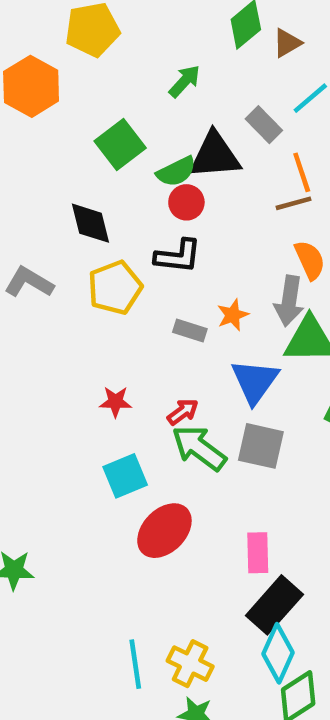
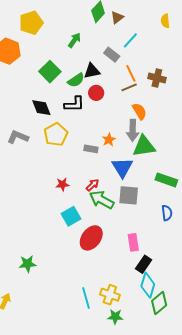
black triangle: (215, 155) -> (92, 71), size x0.7
red circle: (186, 202) -> (96, 93), moved
black L-shape: (178, 256) -> (74, 104), moved
black rectangle: (274, 605) -> (144, 264), size x0.7

